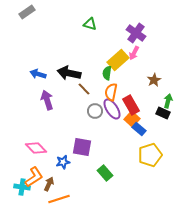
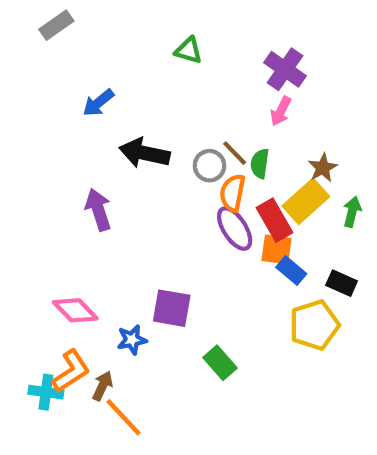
yellow rectangle: (118, 60) -> (306, 201), moved
green semicircle: (107, 73) -> (260, 164), moved
blue arrow: (38, 74) -> (98, 103), moved, turned -56
brown line: (84, 89) -> (235, 153), moved
gray circle: (95, 111) -> (209, 166), moved
black rectangle: (163, 113) -> (342, 283), moved
orange square: (132, 119) -> (277, 250), turned -35
orange line: (59, 199) -> (123, 417), turned 65

